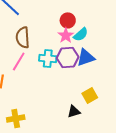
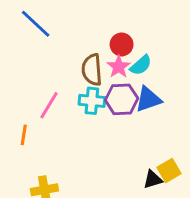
brown semicircle: (23, 37) -> (92, 70), moved
yellow square: (90, 95) -> (169, 171), moved
black triangle: (74, 111) -> (153, 179), moved

